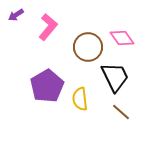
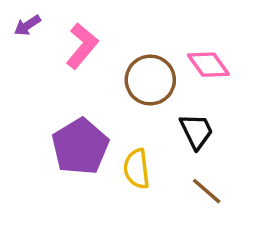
black trapezoid: (115, 77) -> (196, 131), size x0.7

